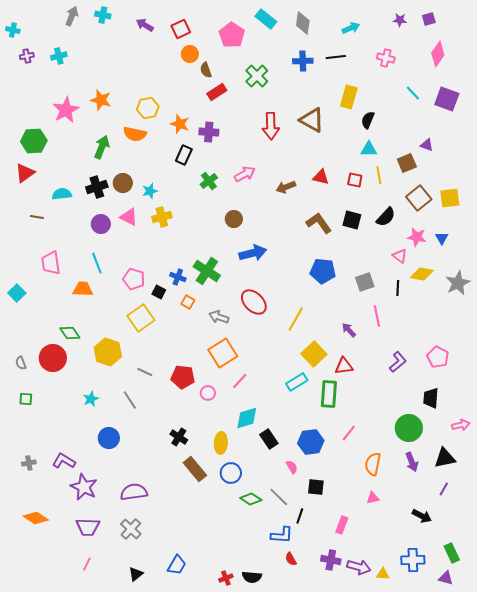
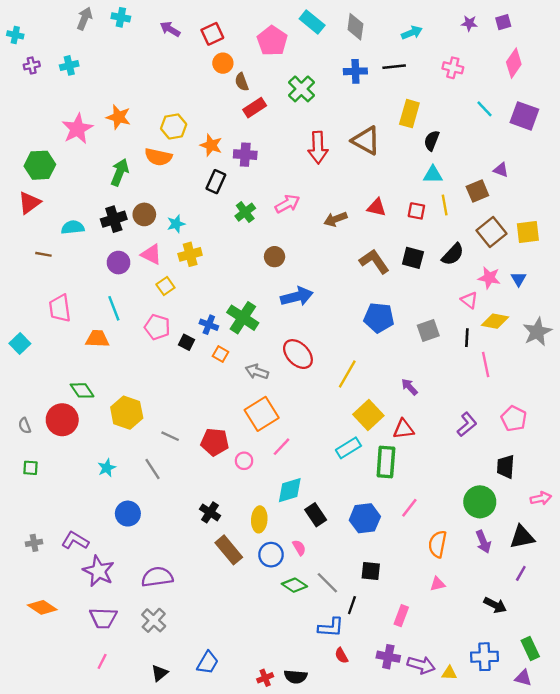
pink line: (377, 316) -> (486, 365), moved
yellow square: (141, 318) -> (165, 286), moved, size x0.6
pink semicircle: (292, 467) -> (299, 548), moved

